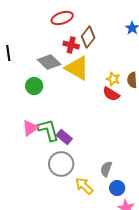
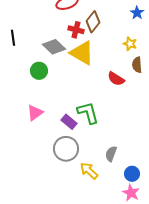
yellow star: (113, 79) -> (130, 44), moved
green L-shape: (48, 130) -> (88, 113), moved
blue circle: (117, 188) -> (132, 174), moved

